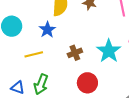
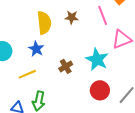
red circle: (87, 83) -> (100, 90), moved

